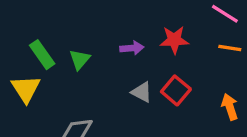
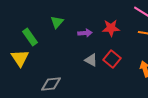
green triangle: (80, 59) -> (57, 22), moved

